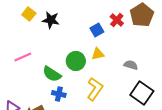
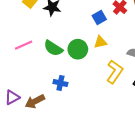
green semicircle: (52, 74) -> (53, 48), moved
yellow L-shape: (95, 89) -> (115, 72), moved

